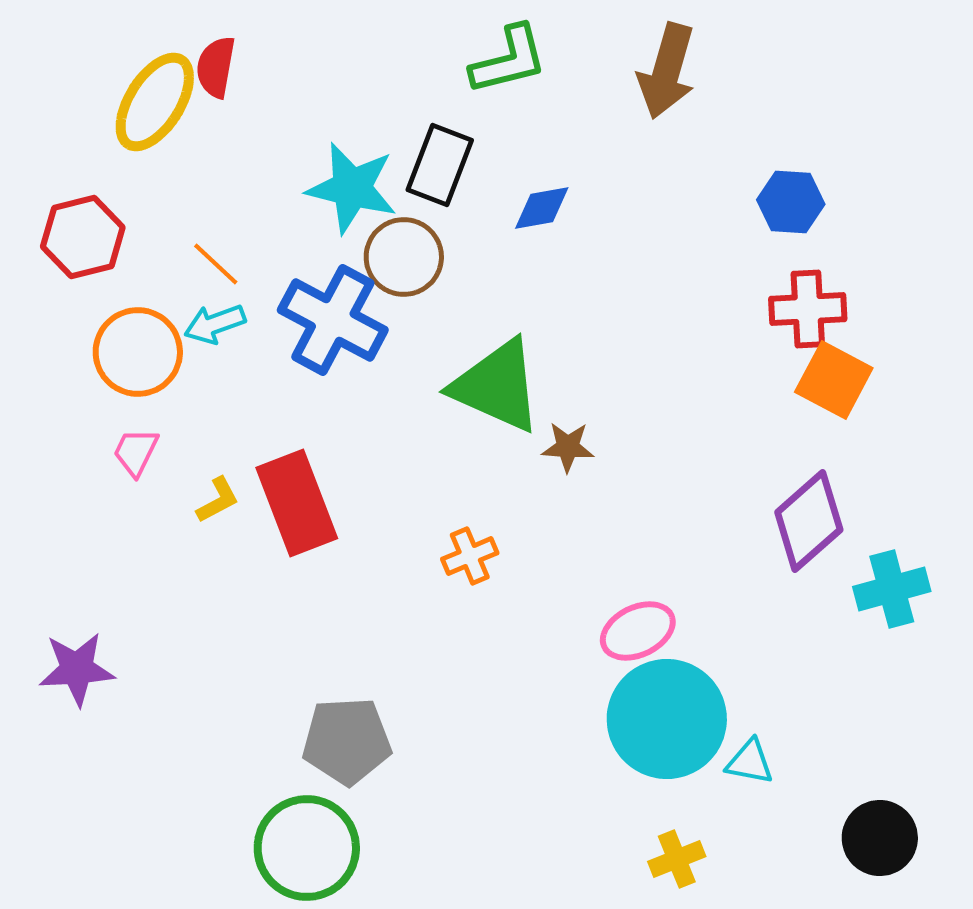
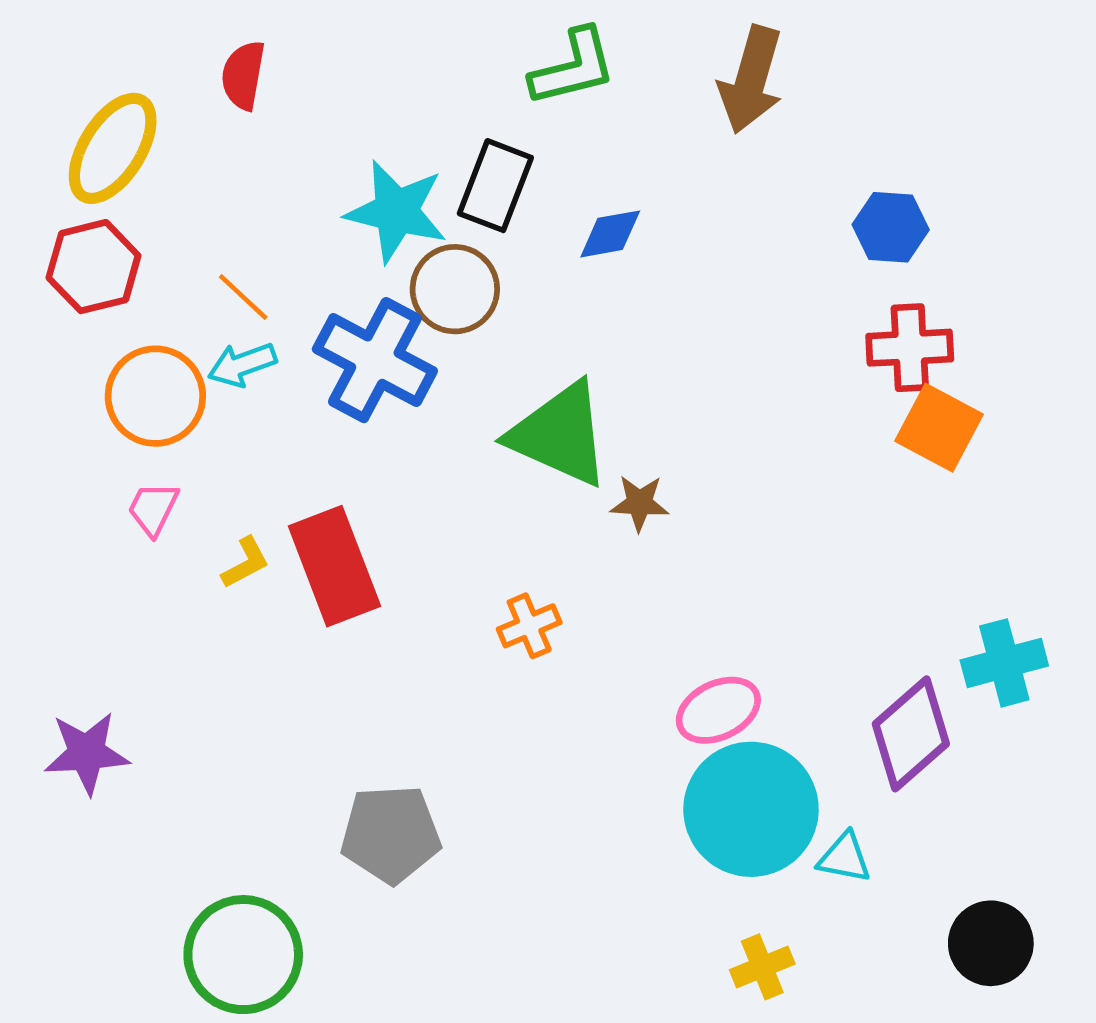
yellow ellipse: (155, 102) -> (113, 148), moved
purple diamond: (809, 521) -> (911, 734), moved
green circle: (307, 848) -> (243, 955), moved

